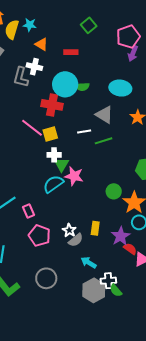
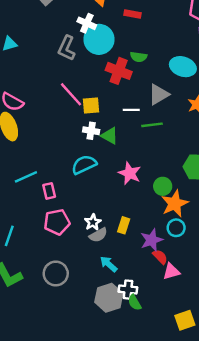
gray L-shape: (21, 77) -> (67, 48), moved
cyan circle: (65, 84) -> (99, 39), moved
red cross: (52, 105) -> (119, 71), moved
gray triangle: (104, 115) -> (159, 94), turned 48
green triangle: (62, 165) -> (110, 136), moved, turned -42
pink star: (74, 176) -> (130, 173), moved
green circle: (114, 191) -> (163, 186), moved
pink pentagon: (39, 236) -> (57, 222), turned 30

